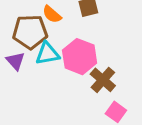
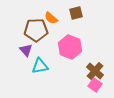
cyan triangle: (47, 54) -> (40, 66), moved
brown cross: (103, 80) -> (95, 71), moved

